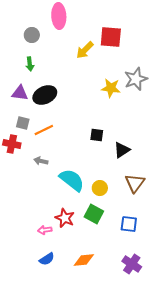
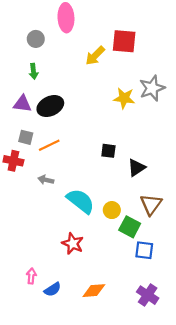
green square: (94, 214) -> (130, 227), moved
pink arrow: (45, 230) -> (31, 276), moved, turned 104

